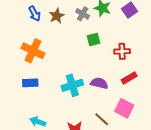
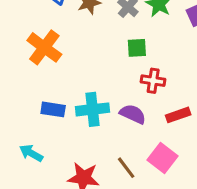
red cross: (122, 51) -> (153, 81), moved
blue rectangle: (30, 83) -> (53, 109), moved

